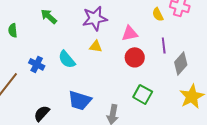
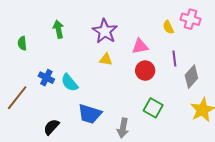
green arrow: (49, 16) -> (58, 29), turned 36
purple star: (95, 18) -> (105, 31), turned -30
cyan semicircle: (67, 59) -> (70, 83), moved

